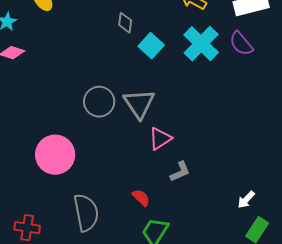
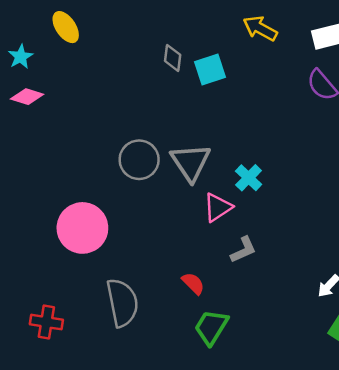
cyan cross: (201, 44) -> (249, 178), moved, size x0.6
cyan square: (151, 46) -> (210, 70), moved, turned 30

